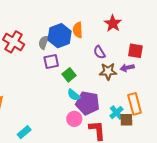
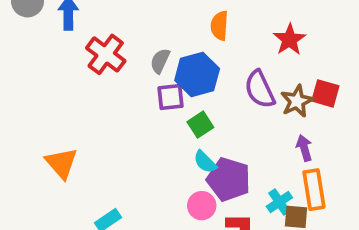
orange semicircle: (78, 30) -> (219, 26), moved
blue hexagon: (60, 36) -> (197, 74), moved
purple semicircle: (99, 52) -> (260, 89), size x1.5
purple arrow: (127, 68) -> (304, 148), moved, turned 80
brown star: (108, 71) -> (297, 101), moved, turned -30

